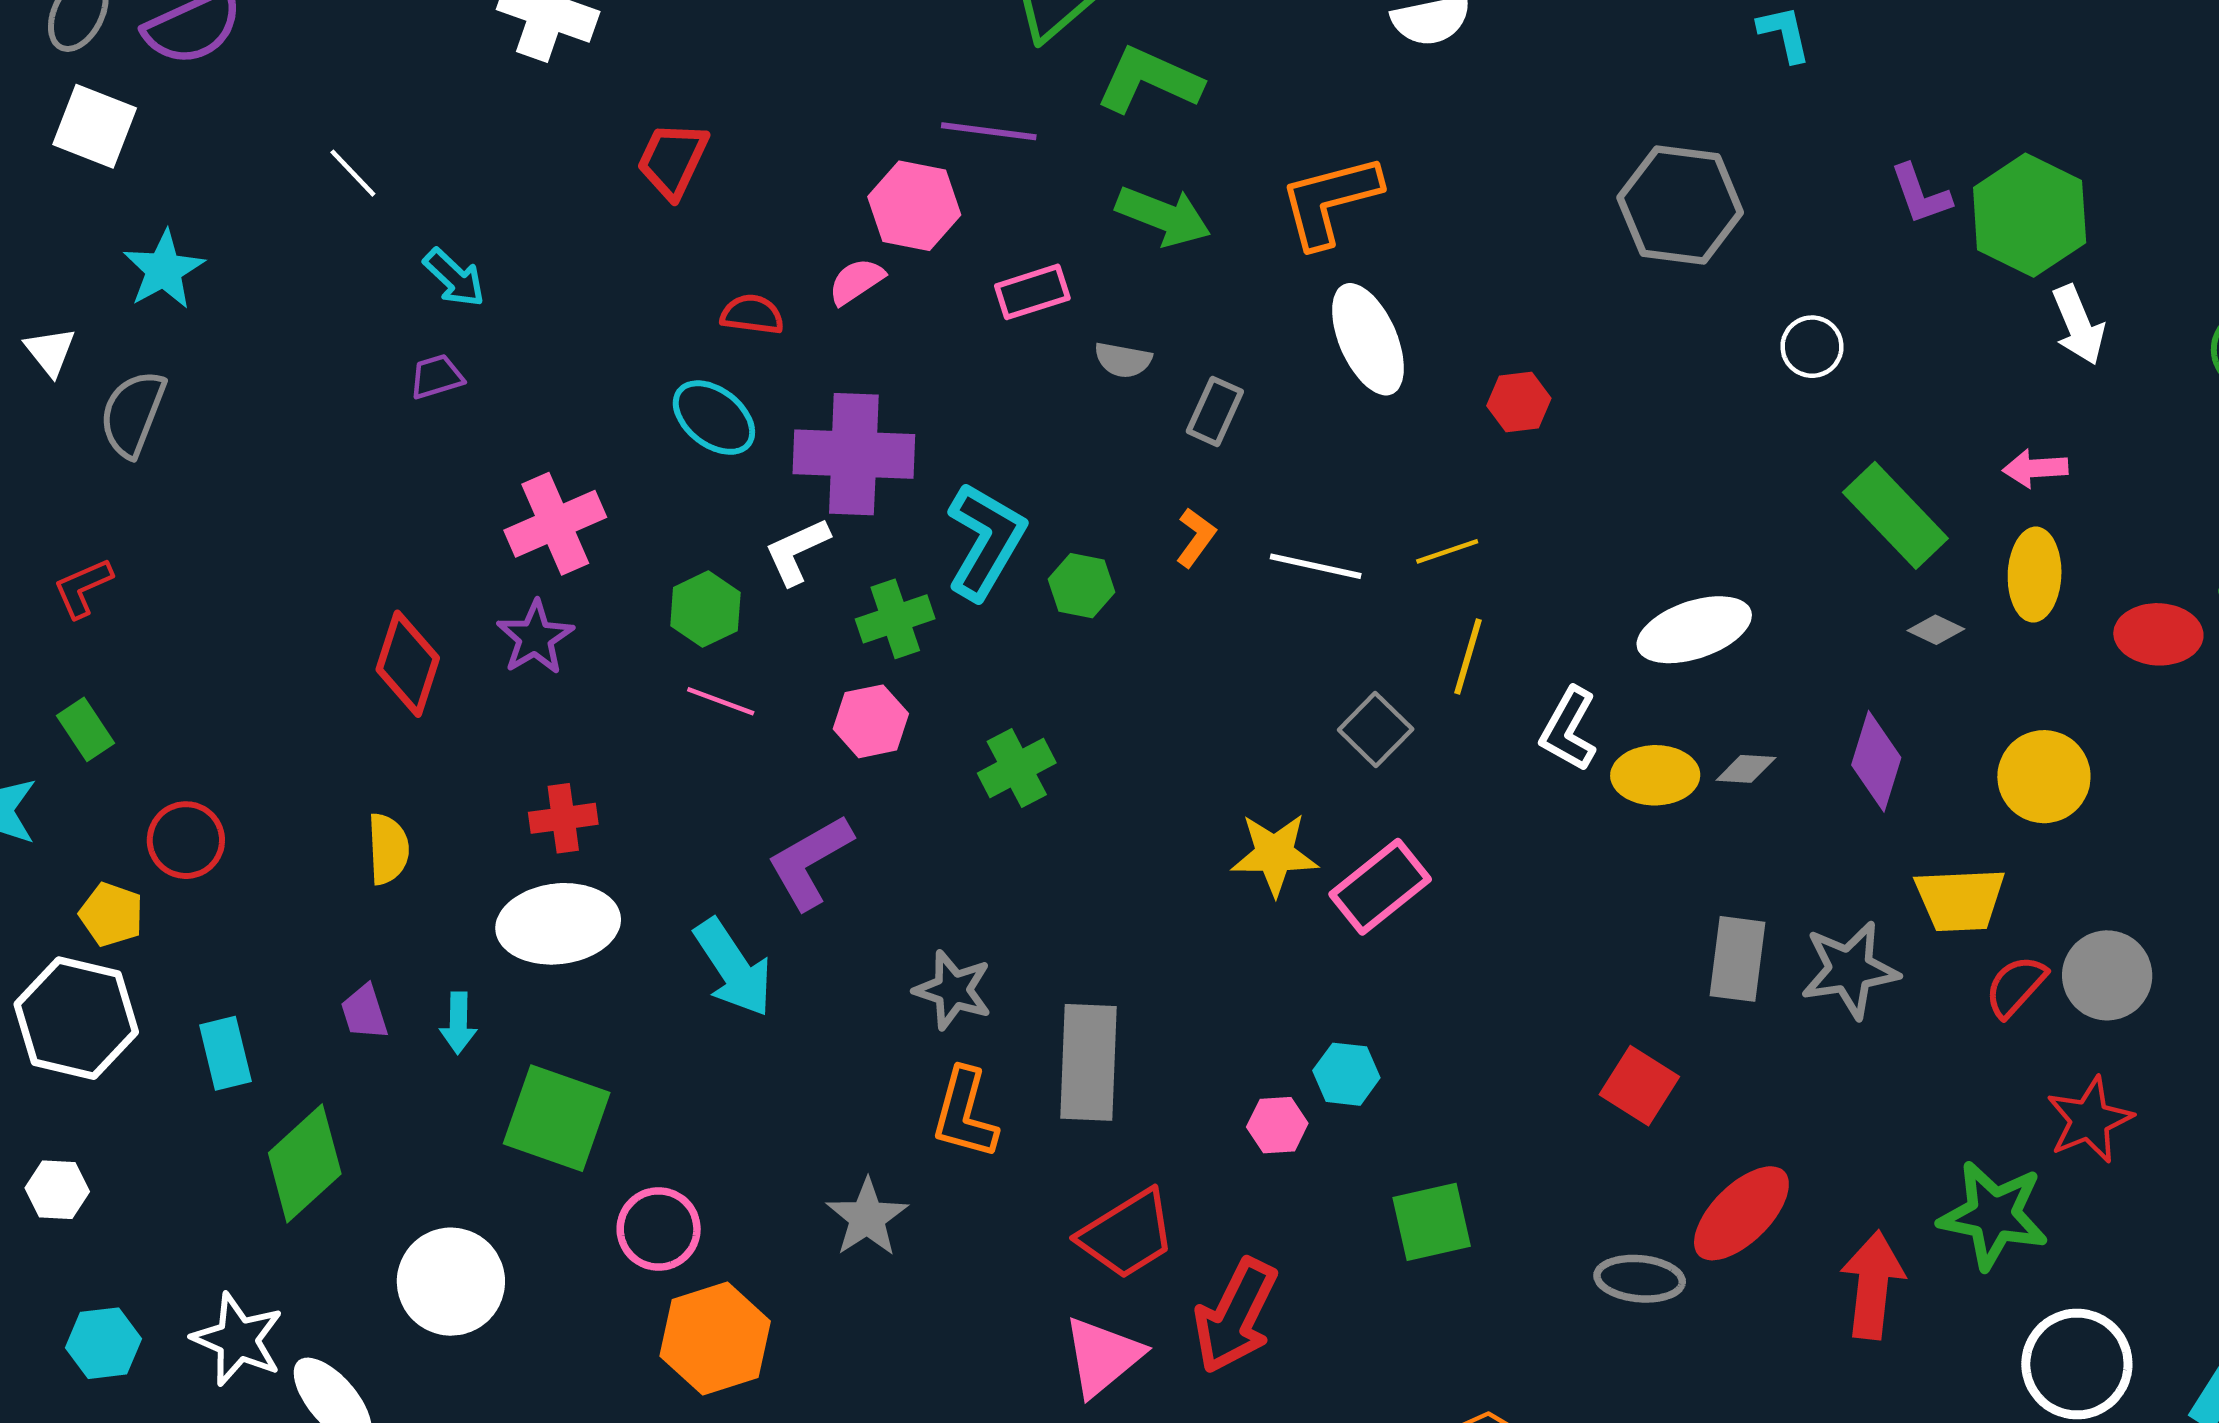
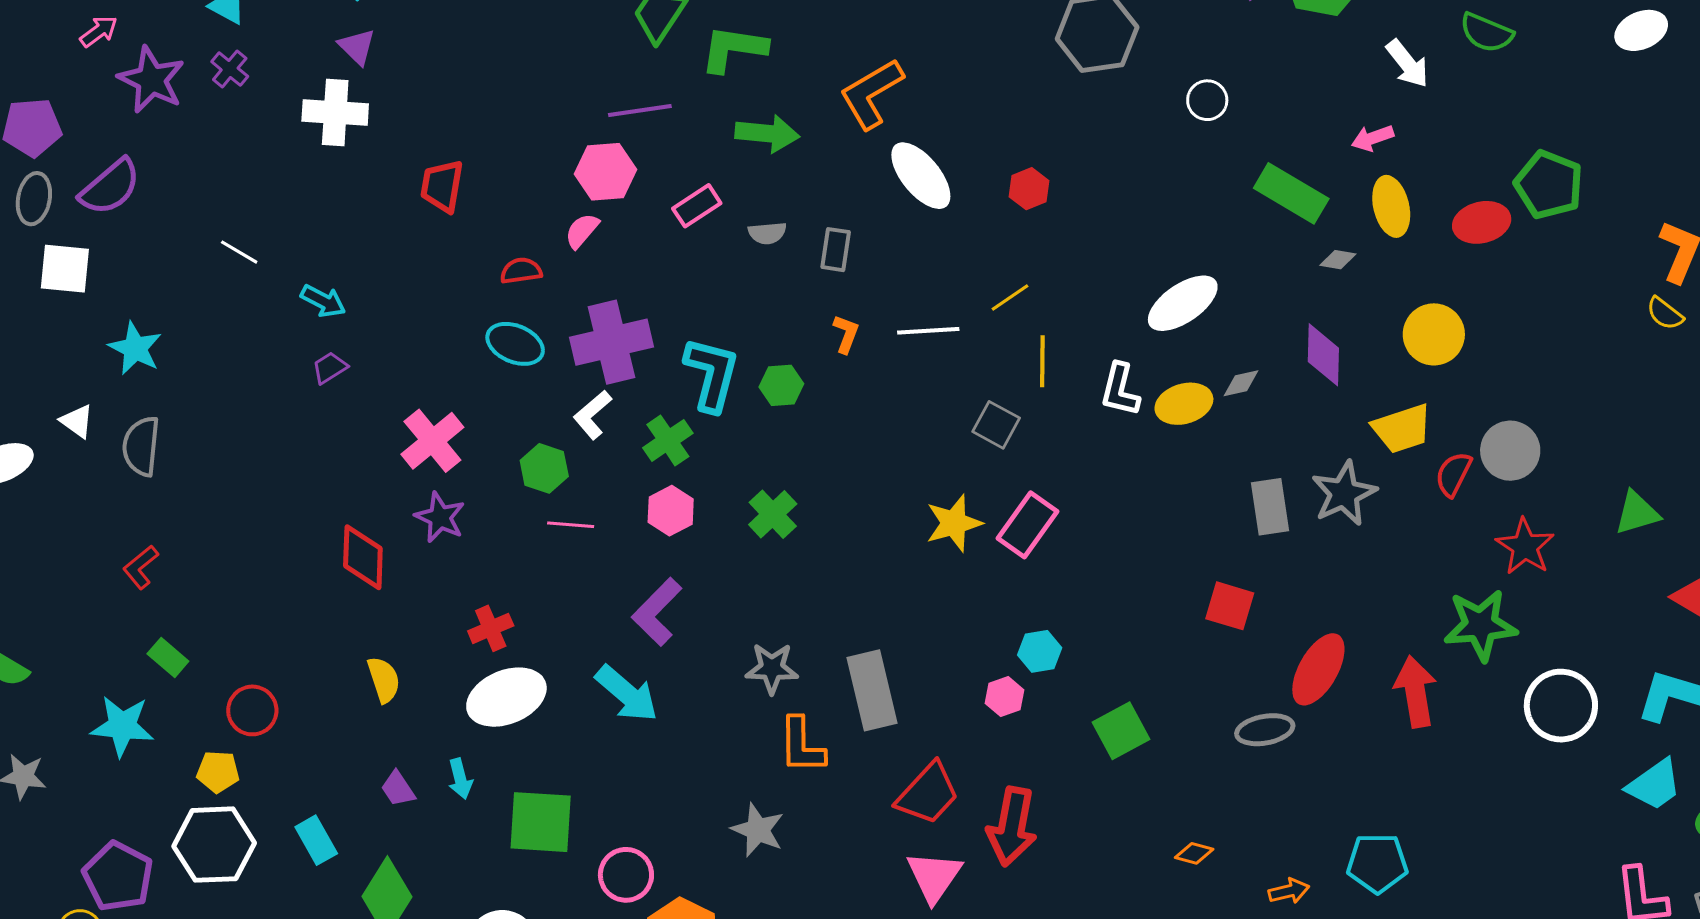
white arrow: (2078, 325) -> (1407, 64), moved

